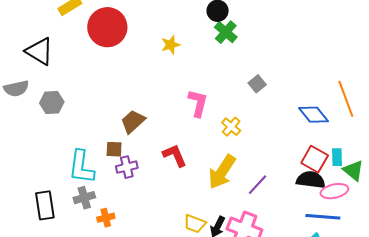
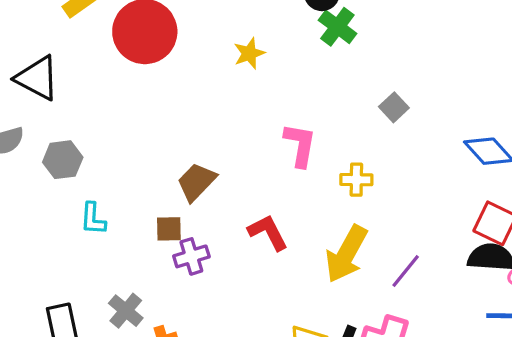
yellow cross: (231, 127) -> (356, 180), turned -36
cyan L-shape: (81, 167) -> (93, 219), moved, size x0.6
gray cross: (84, 198) -> (126, 311), turned -30

